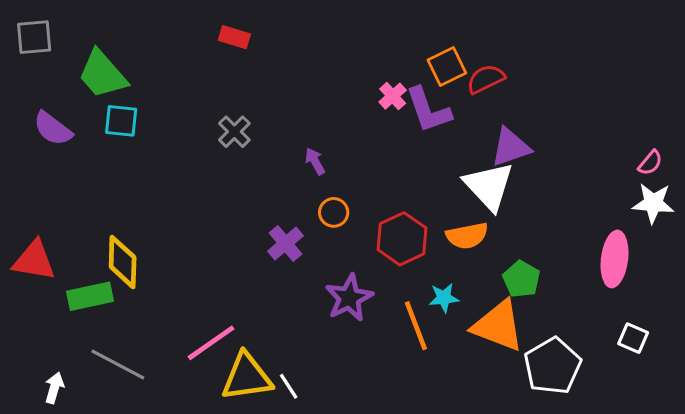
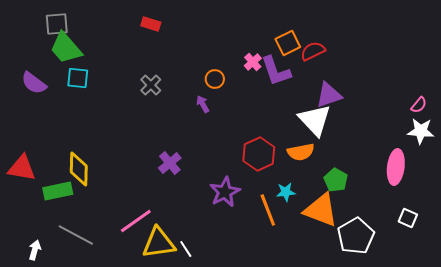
gray square: (34, 37) -> (57, 24), moved
orange circle: (334, 212) -> (215, 79), moved
purple cross: (286, 243) -> (170, 163), moved

